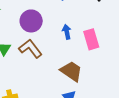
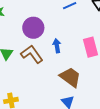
blue arrow: (67, 32) -> (57, 46), moved

